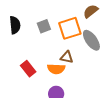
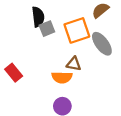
black semicircle: (15, 25) -> (38, 17), moved
red rectangle: (28, 69) -> (14, 73), moved

